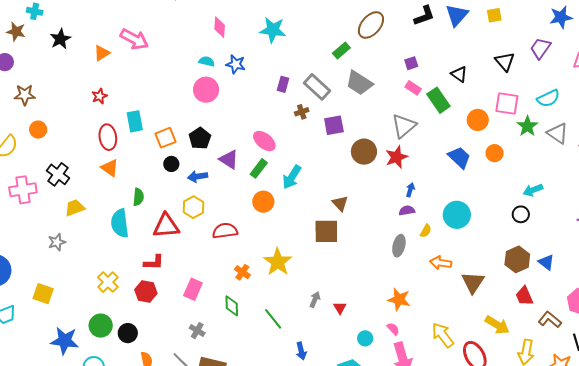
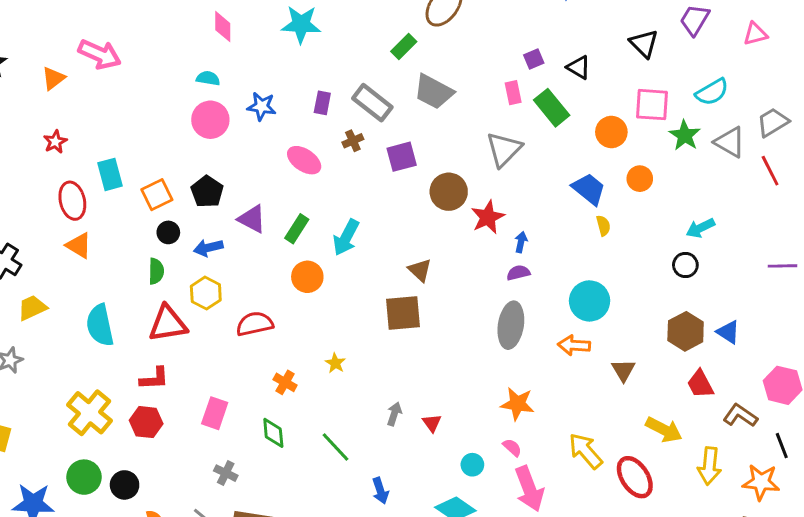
purple square: (411, 63) -> (534, 59), moved
blue star: (236, 64) -> (262, 106), moved
pink rectangle: (413, 88) -> (513, 93), turned 49
pink ellipse: (264, 141) -> (304, 160), moved
red star: (397, 157) -> (488, 217), moved
green semicircle: (138, 197) -> (156, 271), moved
cyan circle: (457, 215) -> (590, 301), moved
yellow semicircle: (426, 231) -> (603, 226), moved, turned -40
gray ellipse: (399, 246) -> (511, 325), size x1.4
yellow star: (278, 262) -> (335, 363), size x0.5
yellow cross: (108, 282) -> (90, 413), size x1.4
brown triangle: (473, 282) -> (623, 370), size x0.7

